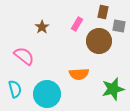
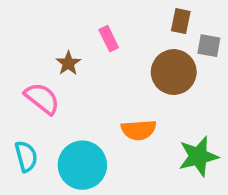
pink rectangle: (77, 24) -> (109, 39), moved, turned -56
brown star: (42, 27) -> (68, 63), moved

